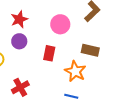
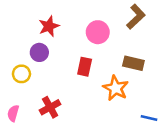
purple circle: (19, 41) -> (39, 52), moved
blue line: (71, 96) -> (149, 118), moved

